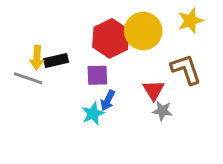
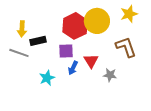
yellow arrow: (37, 58) -> (22, 29), moved
red triangle: (154, 90) -> (91, 61), moved
cyan star: (93, 114) -> (47, 78), moved

